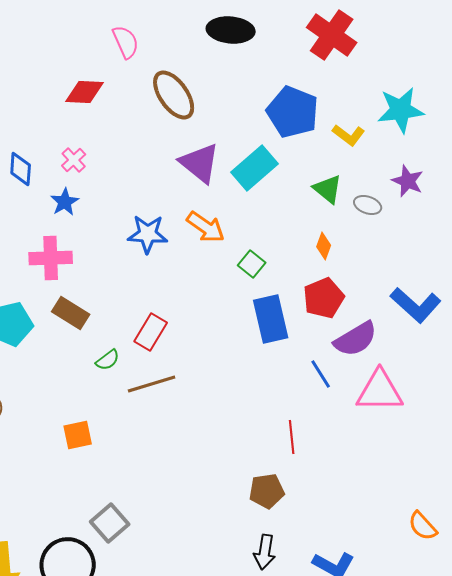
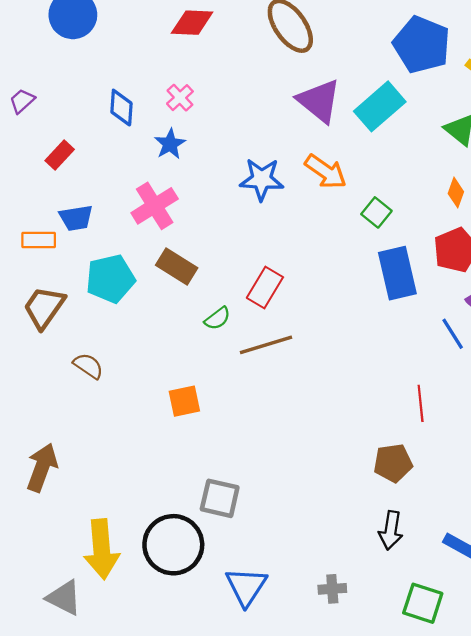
pink cross: (51, 258) -> (155, 206), turned -30
gray square: (110, 523) -> (220, 498), turned -36

